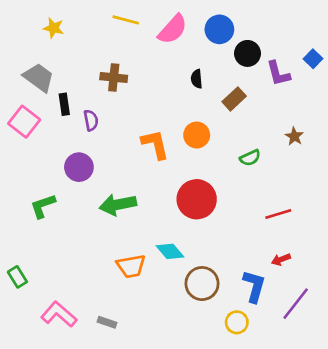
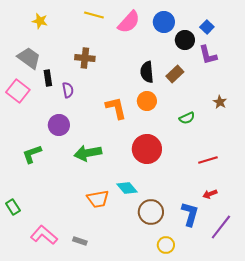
blue square: (313, 59) -> (207, 27), moved
black semicircle: (197, 79) -> (147, 72), moved, size x1.5
yellow circle: (237, 322) -> (166, 245), moved

